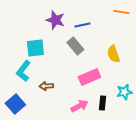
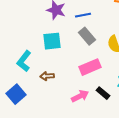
gray rectangle: (75, 46) -> (87, 36), moved
cyan square: (35, 48) -> (52, 41), moved
black rectangle: (102, 103) -> (103, 93), turned -56

